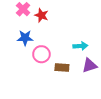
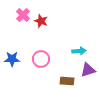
blue star: (25, 38) -> (12, 59), moved
brown rectangle: (62, 68) -> (67, 81), moved

